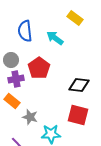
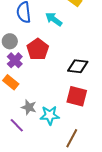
purple cross: (16, 79) -> (15, 60), turned -35
gray star: (30, 117) -> (29, 107), moved

